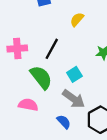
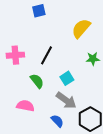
yellow semicircle: (77, 19) -> (81, 28), moved, size x1.5
green semicircle: (41, 77) -> (37, 81), size x0.7

